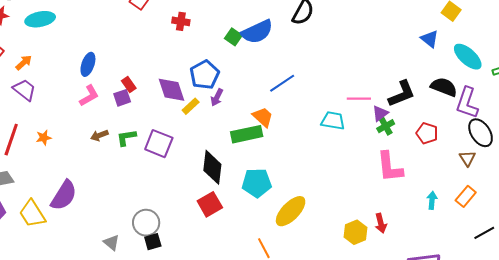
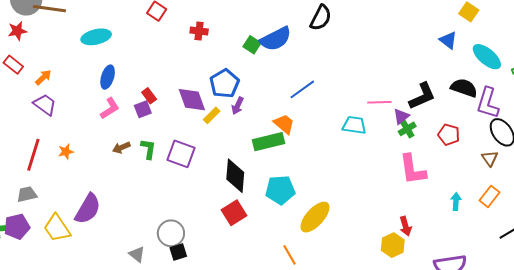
cyan ellipse: (40, 19) -> (96, 37), moved
green L-shape: (126, 138) -> (148, 149), turned 110
yellow hexagon: (355, 232) -> (393, 245), moved

